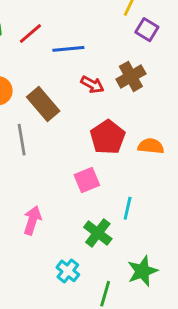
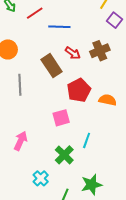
brown rectangle: (43, 104) -> (51, 66), moved

